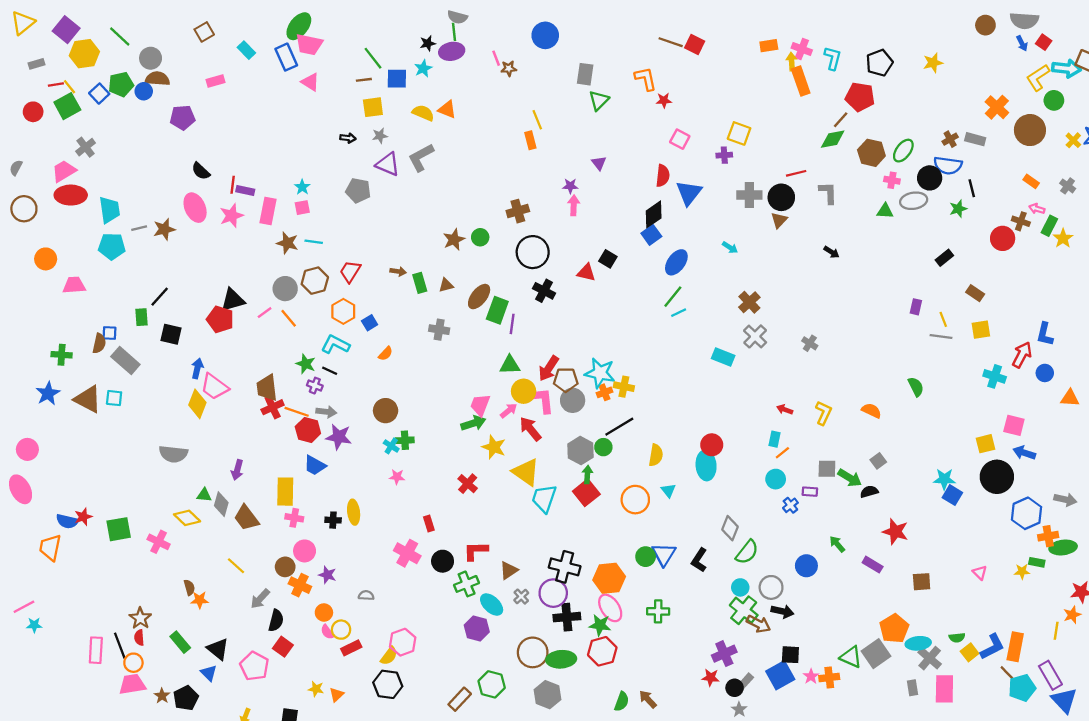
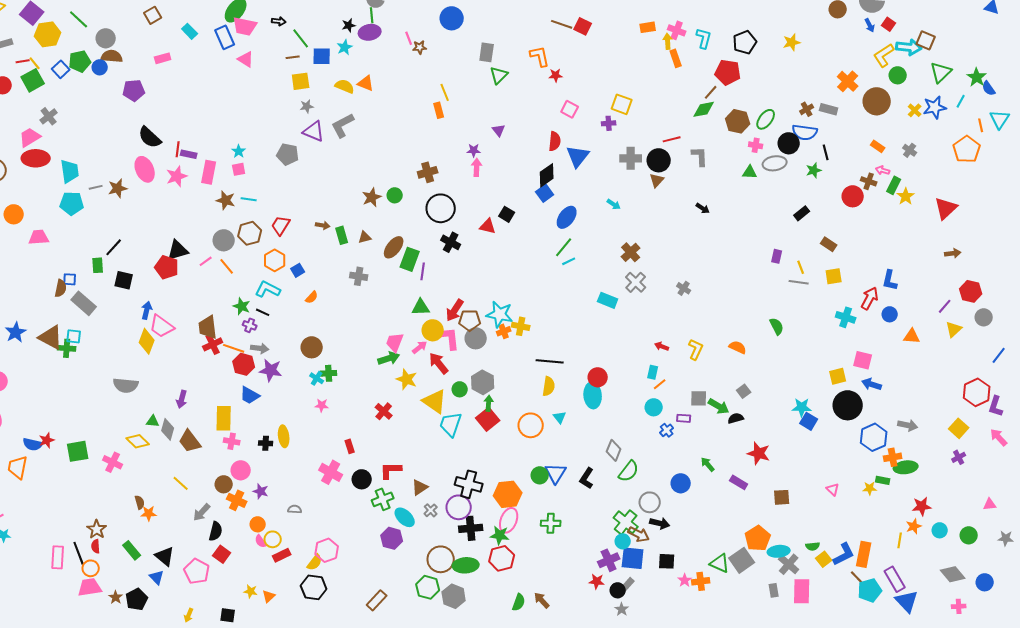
orange rectangle: (801, 81) -> (676, 58), size x0.7
black arrow: (348, 138) -> (279, 21), moved
black semicircle: (201, 171) -> (150, 137), size x1.4
green cross: (62, 355) -> (67, 348), moved
black line: (619, 427) -> (550, 361), moved, turned 36
green circle: (603, 447) -> (460, 389), moved
cyan circle: (740, 587) -> (623, 541), moved
pink ellipse: (610, 608) -> (509, 520), turned 55
blue square: (780, 675) -> (633, 558), moved, turned 35
green hexagon: (492, 684) -> (428, 587), moved

